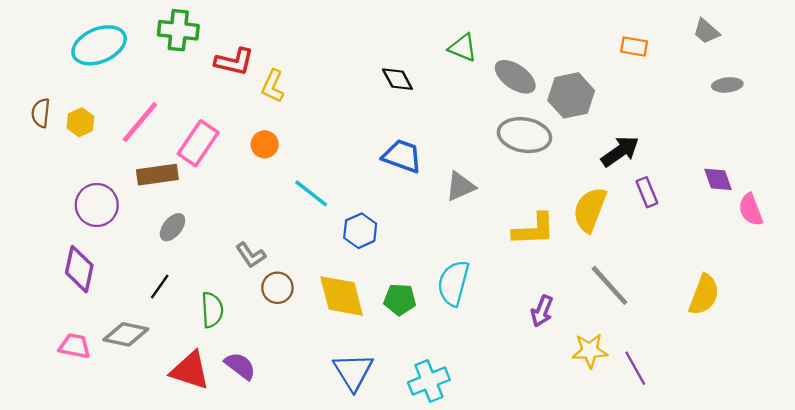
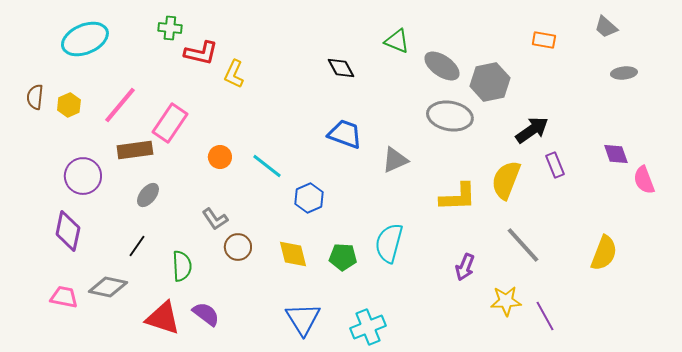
green cross: (178, 30) -> (170, 28), moved, size x0.7
orange circle: (265, 144) -> (220, 157), moved
yellow diamond: (342, 296) -> (293, 254), size x0.7

